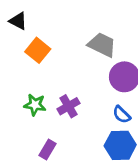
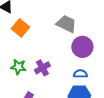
blue semicircle: (122, 115) -> (80, 74), turned 136

